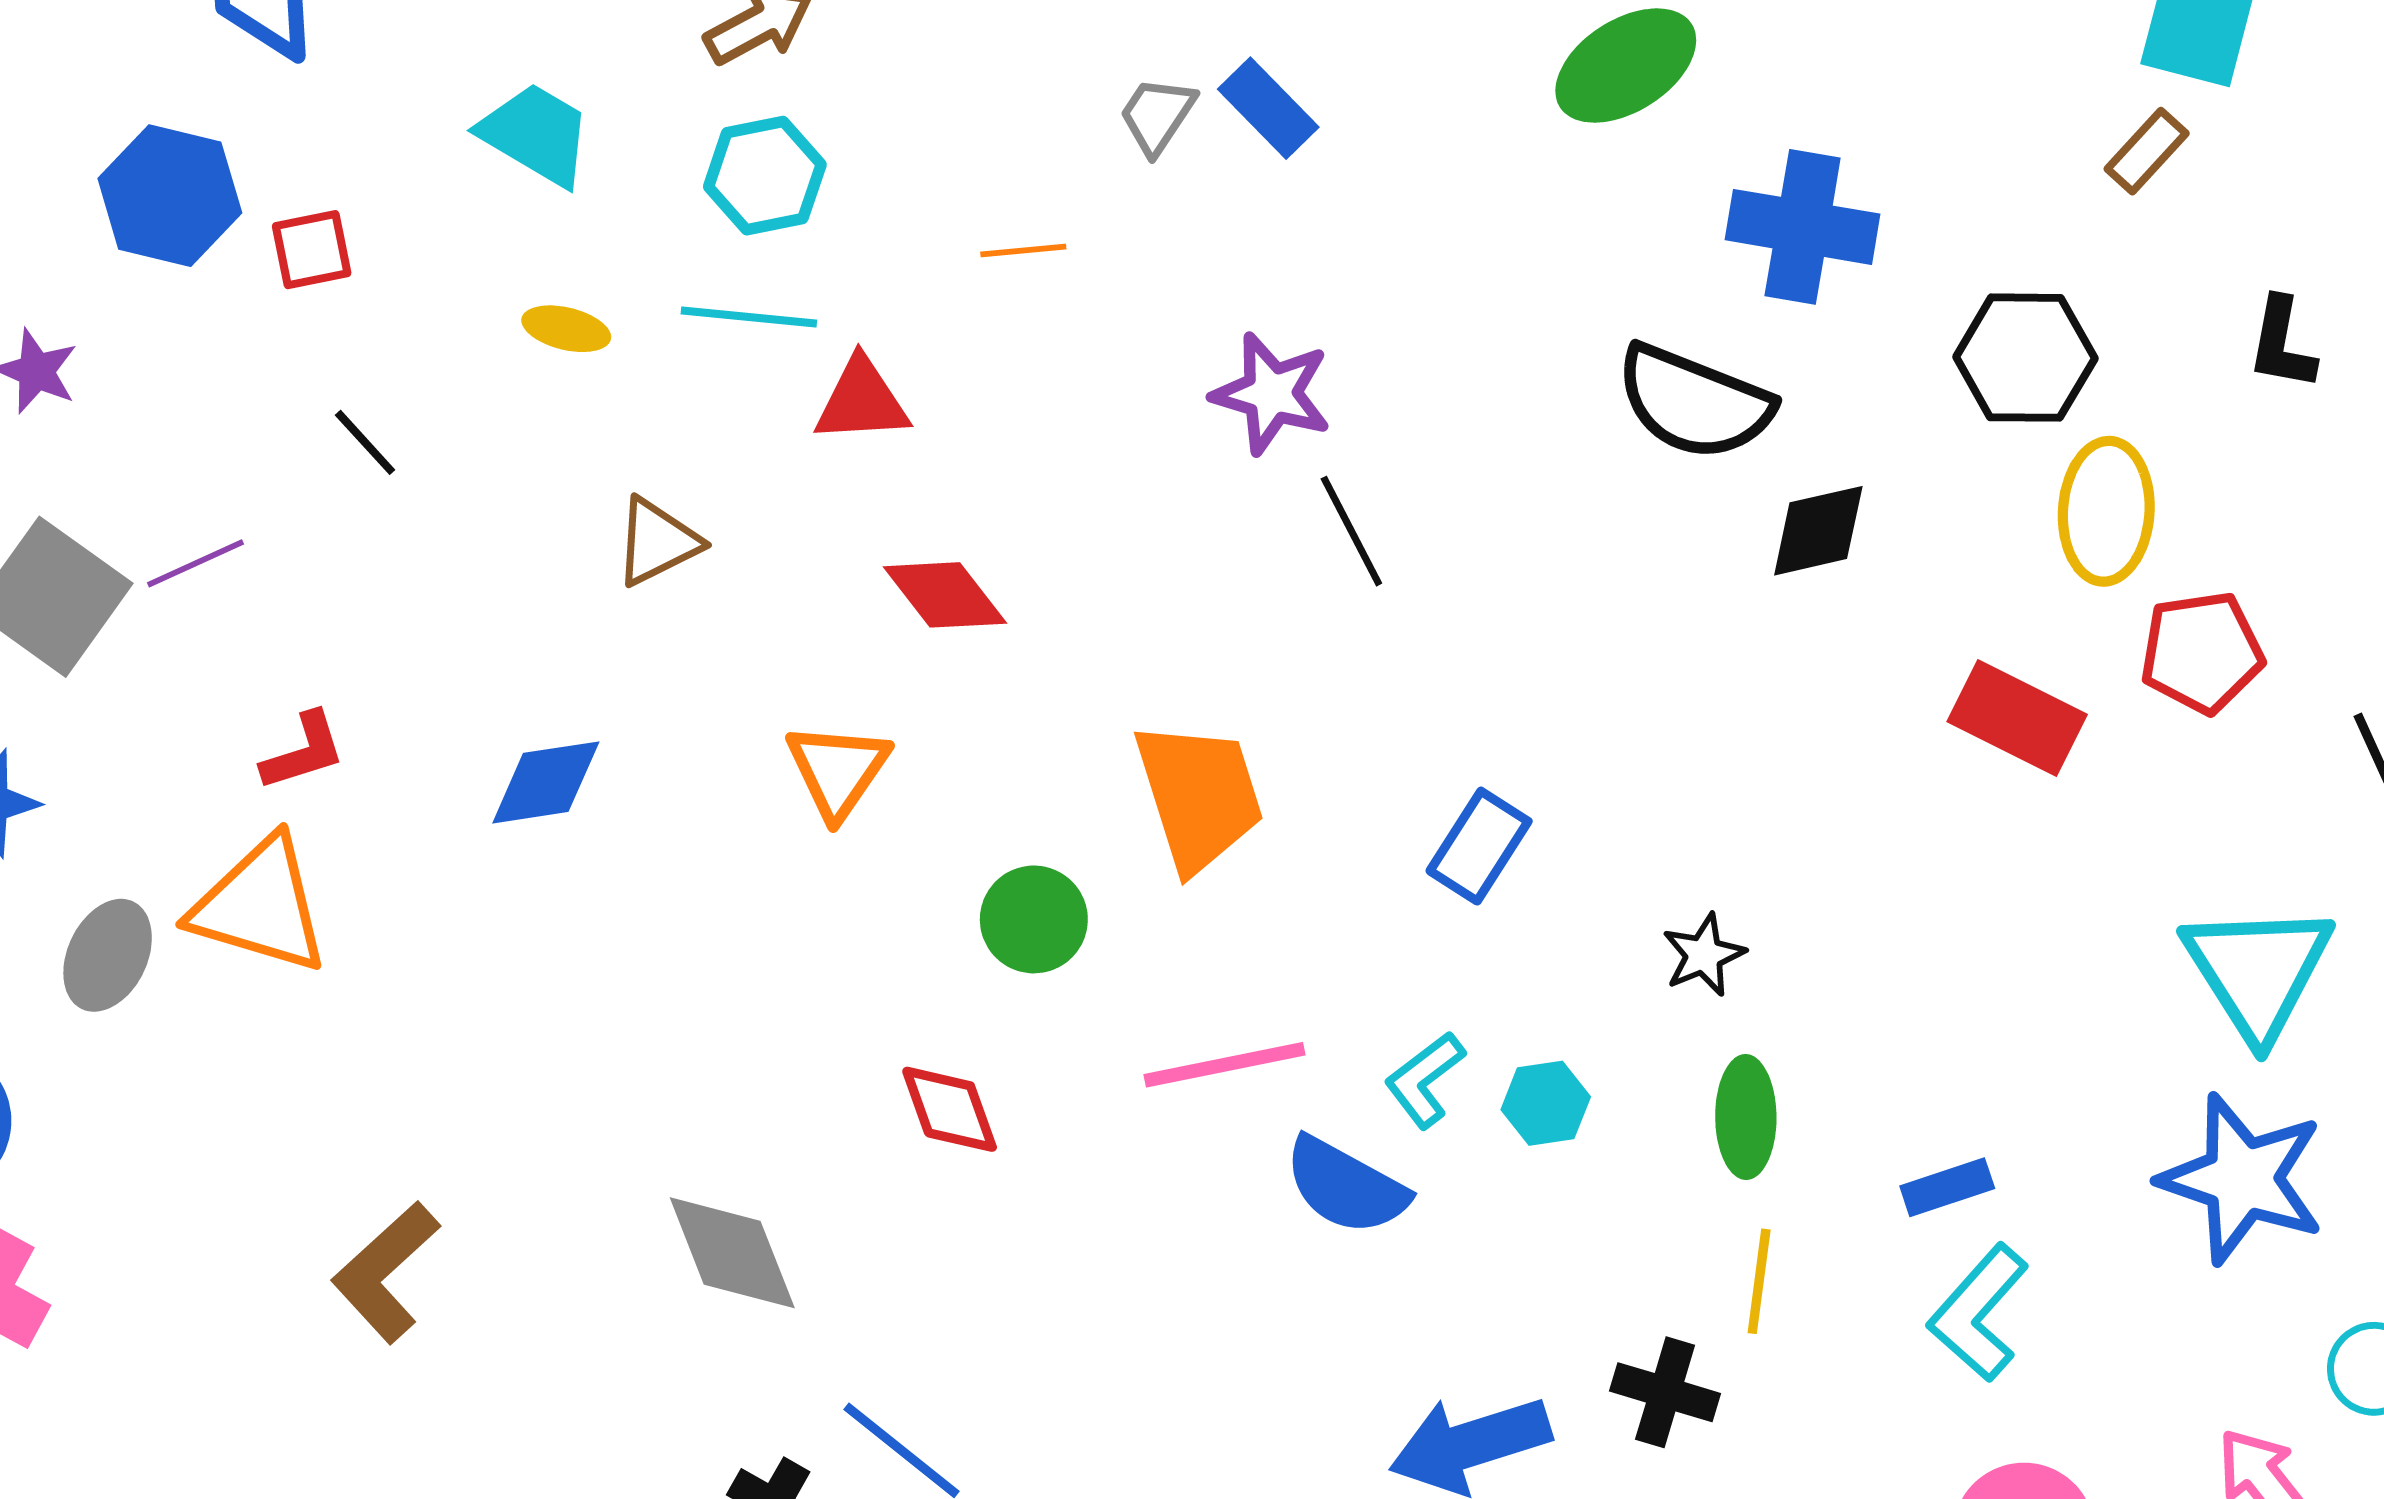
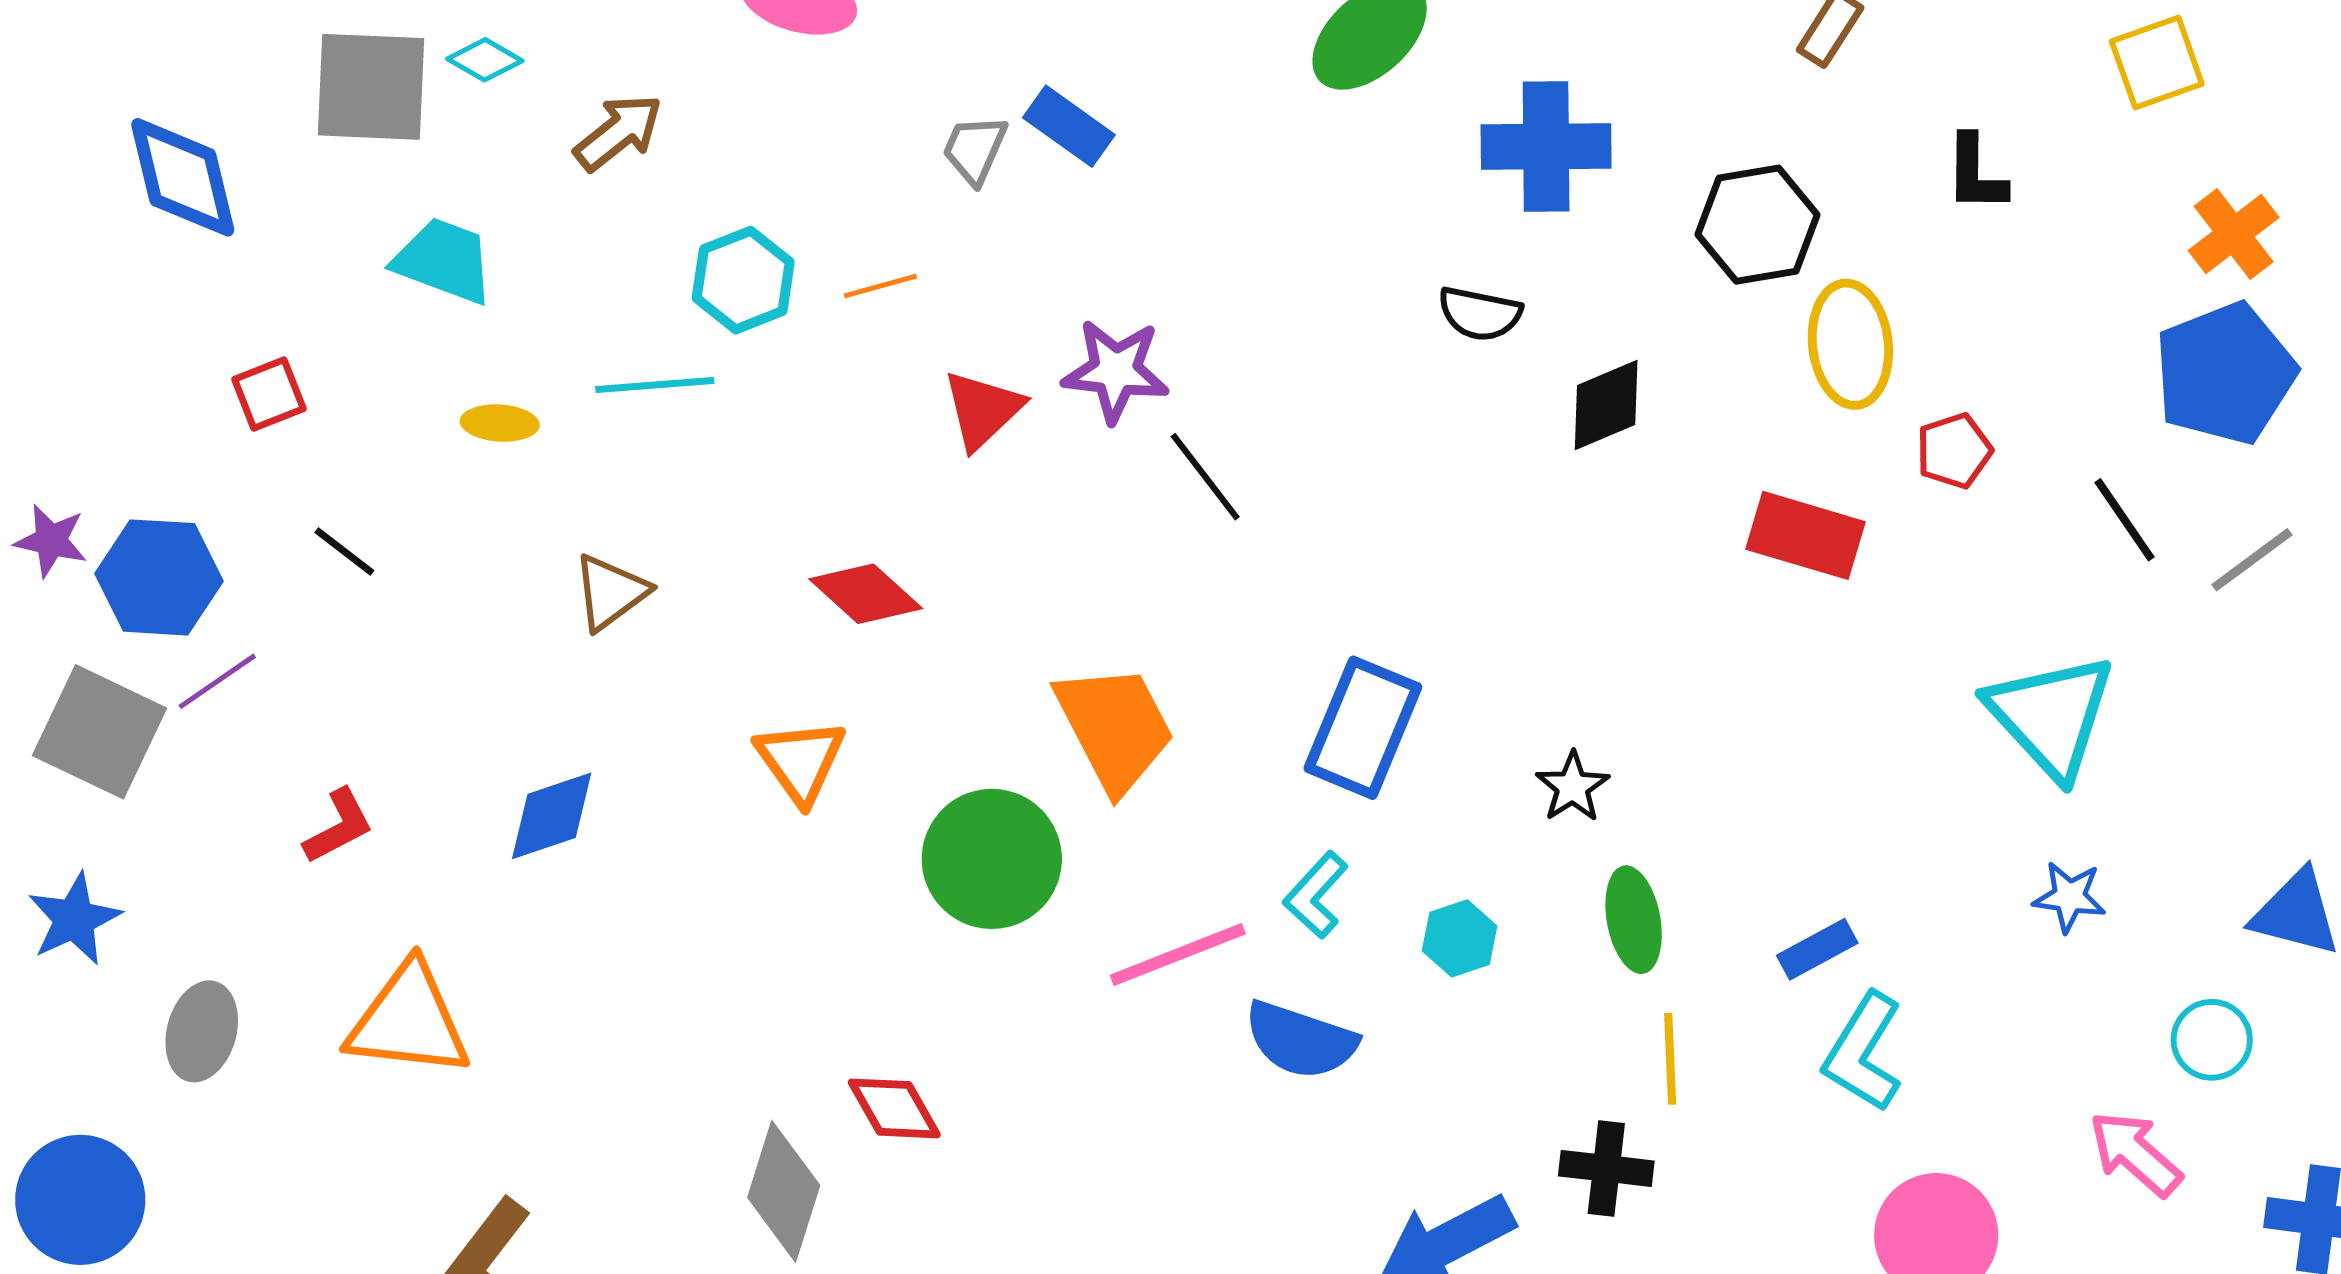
cyan hexagon: (765, 176) -> (743, 280), moved
blue hexagon: (170, 196) -> (159, 577), moved
red triangle: (862, 401) -> (983, 410), moved, turned -30
black semicircle: (1694, 402) -> (1480, 314), size x0.6
red pentagon: (2202, 652) -> (1954, 451), size x0.7
blue rectangle: (1479, 846) -> (1363, 728), size x1.4
orange triangle: (260, 905) -> (409, 1021), moved
green circle: (1034, 919) -> (992, 859), size x1.5
cyan L-shape: (1425, 1080) -> (1316, 895), moved
red diamond: (950, 1109) -> (894, 1108), moved
blue star: (2242, 1179) -> (2069, 897), size x0.5
gray diamond: (732, 1253) -> (784, 1191), turned 49

